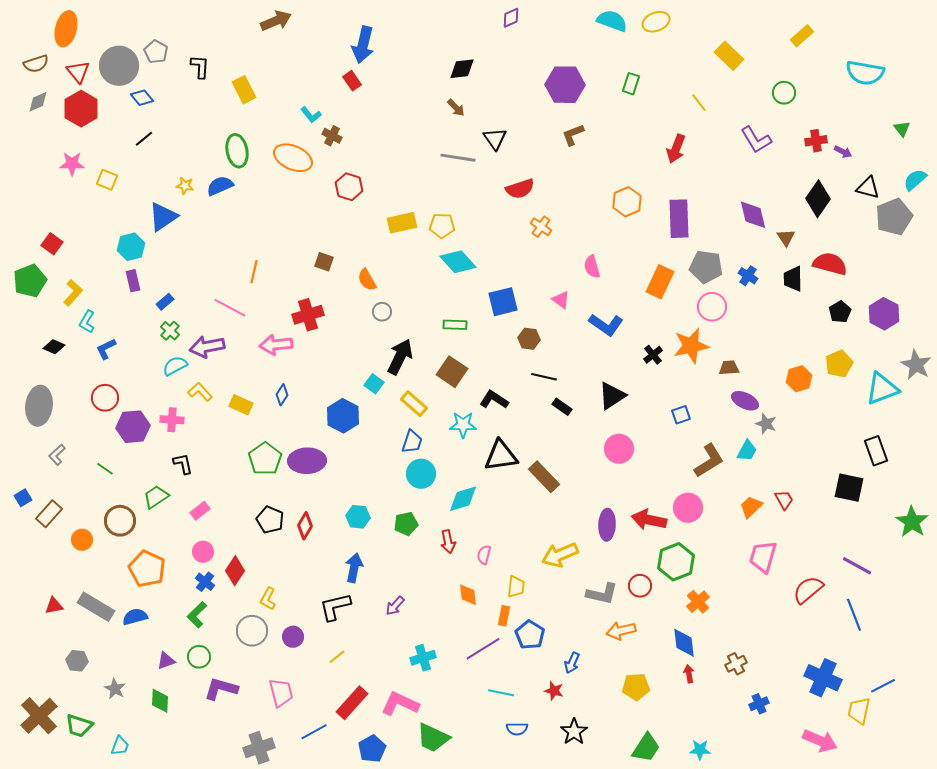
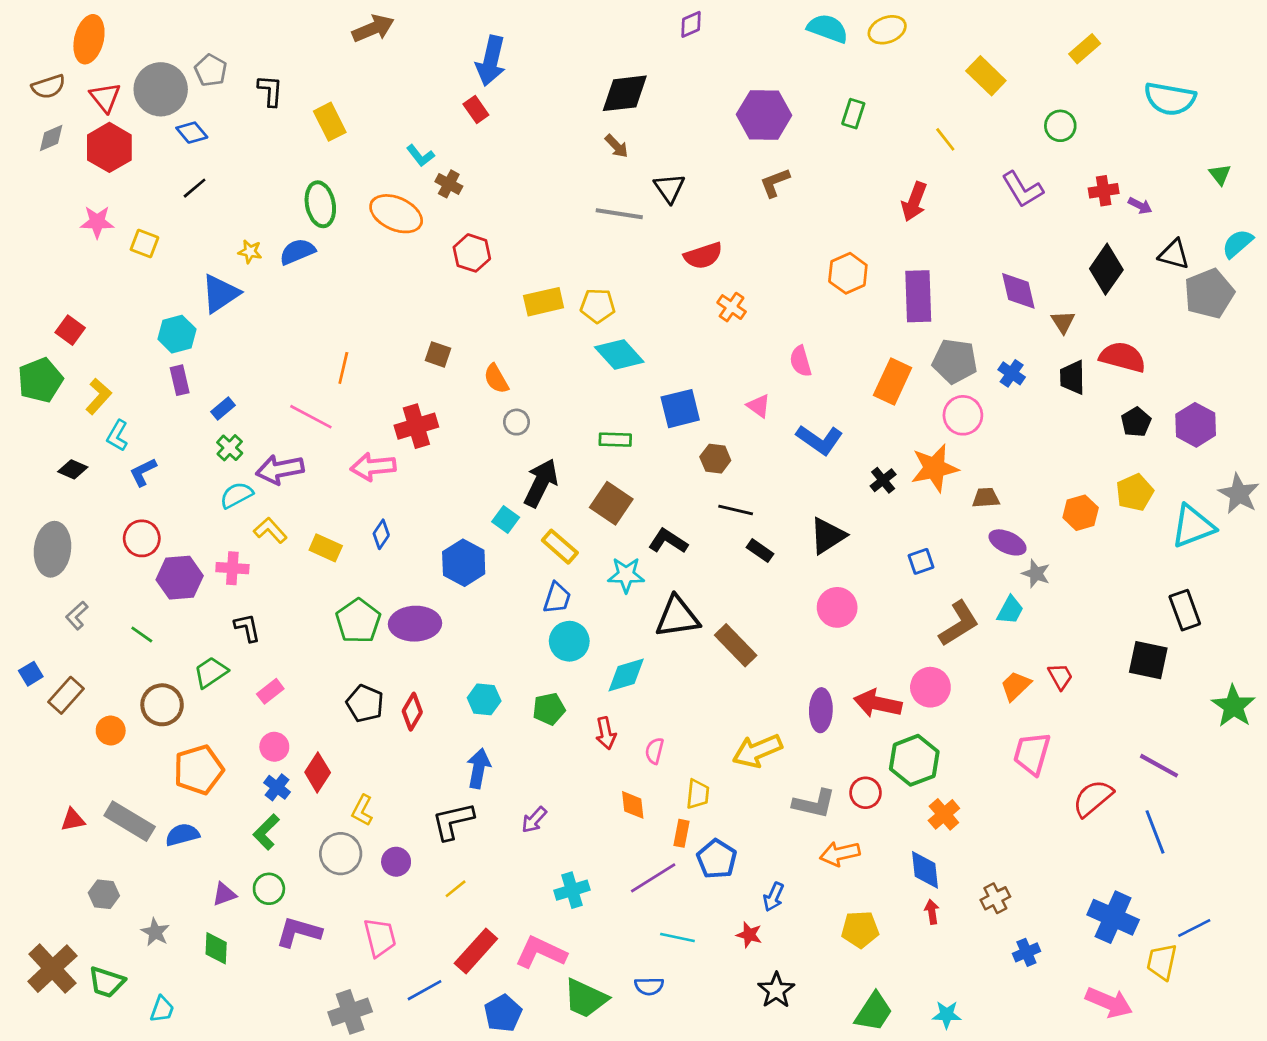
black diamond: (462, 69) -> (625, 93), size x1.4
orange pentagon: (147, 569) -> (199, 770), turned 30
blue semicircle: (517, 729) -> (649, 986), moved

